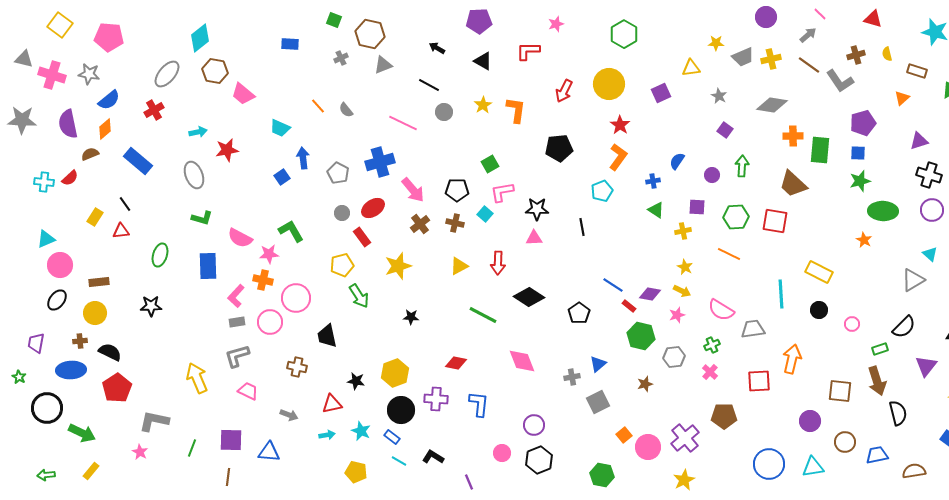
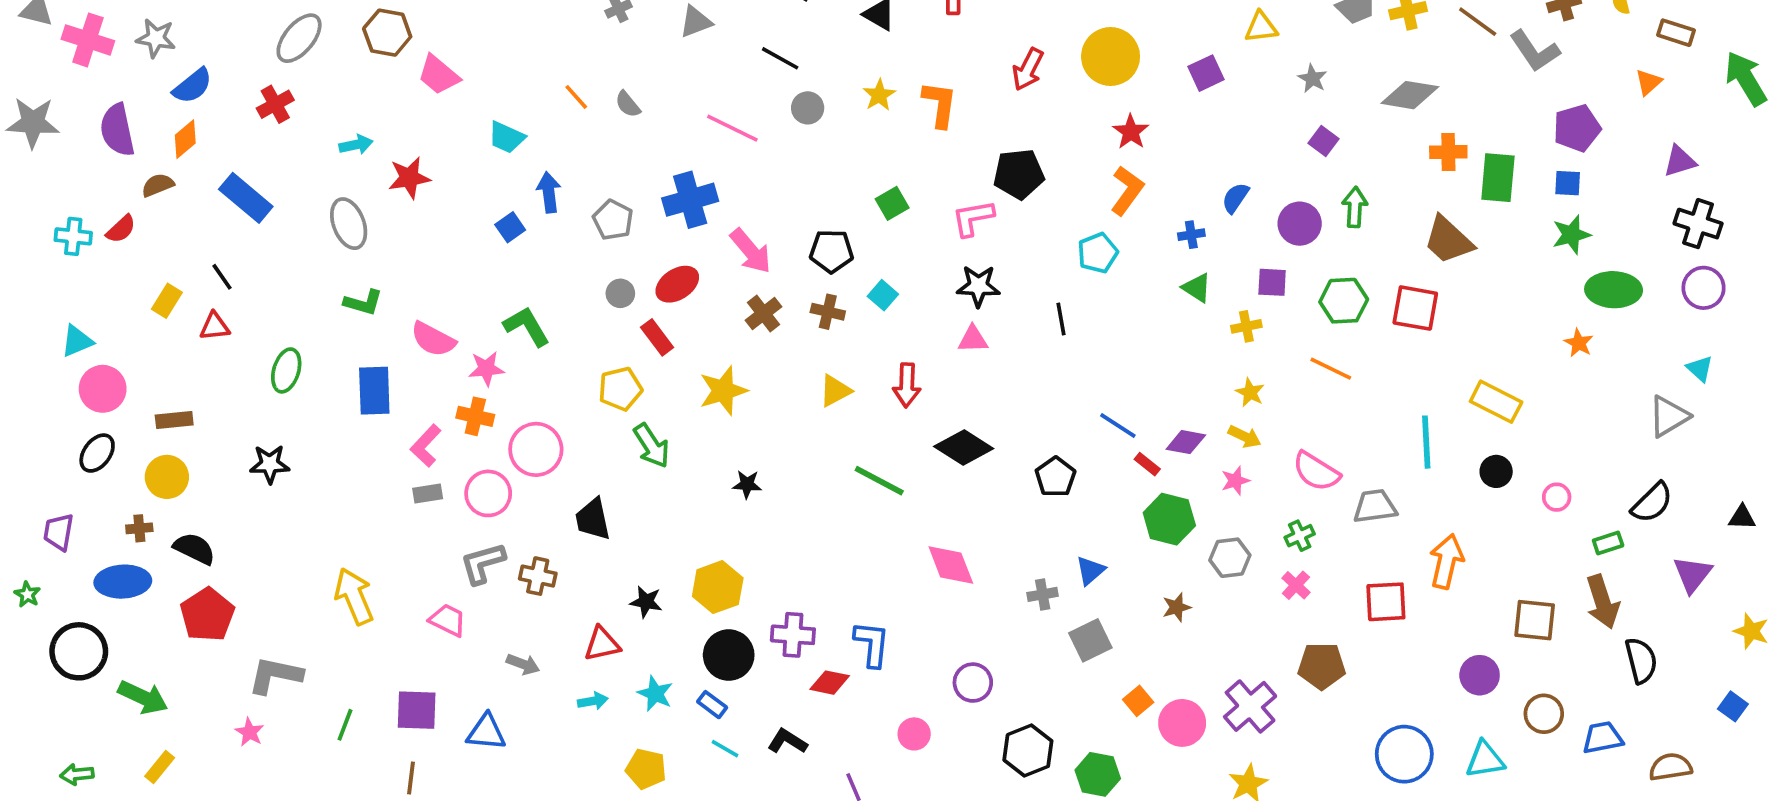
purple circle: (712, 175) -> (1300, 224), size x1.5
pink L-shape: (502, 192) -> (973, 218), moved
gray L-shape: (237, 356) -> (483, 563), moved
red diamond: (456, 363) -> (830, 683), moved
black hexagon: (539, 460) -> (1028, 750), moved

